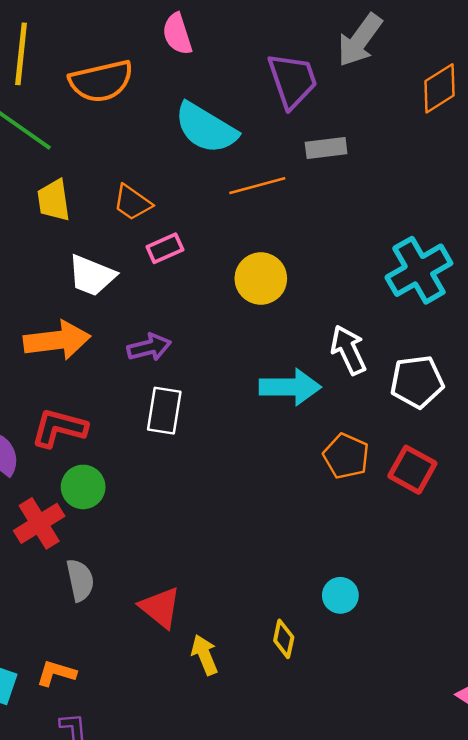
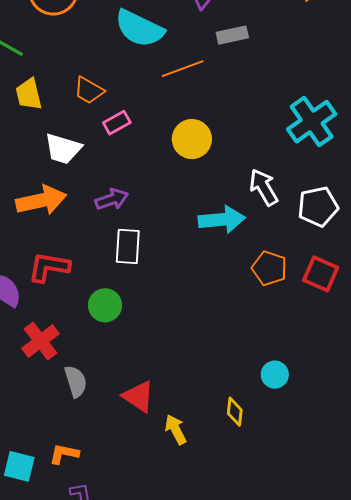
green circle: (83, 487) -> (105, 305), moved

